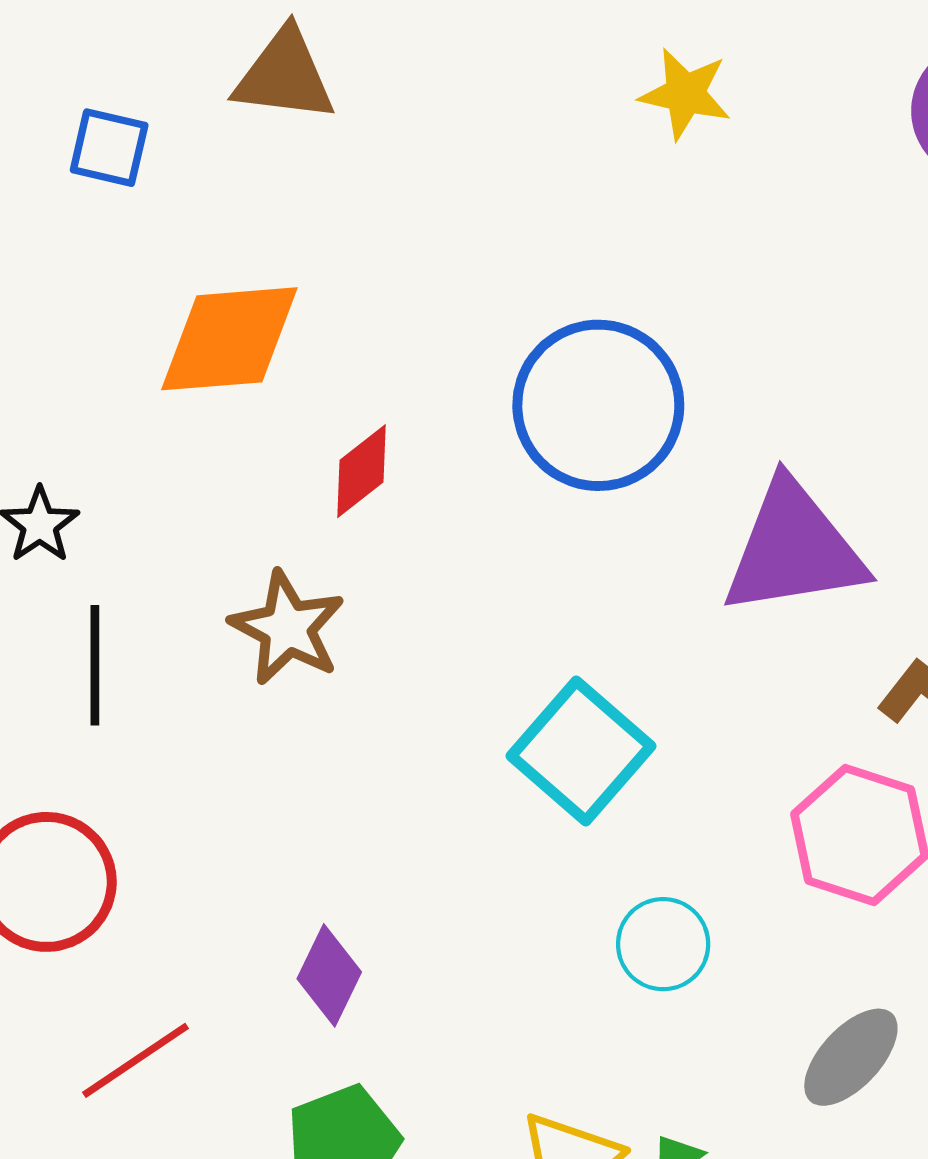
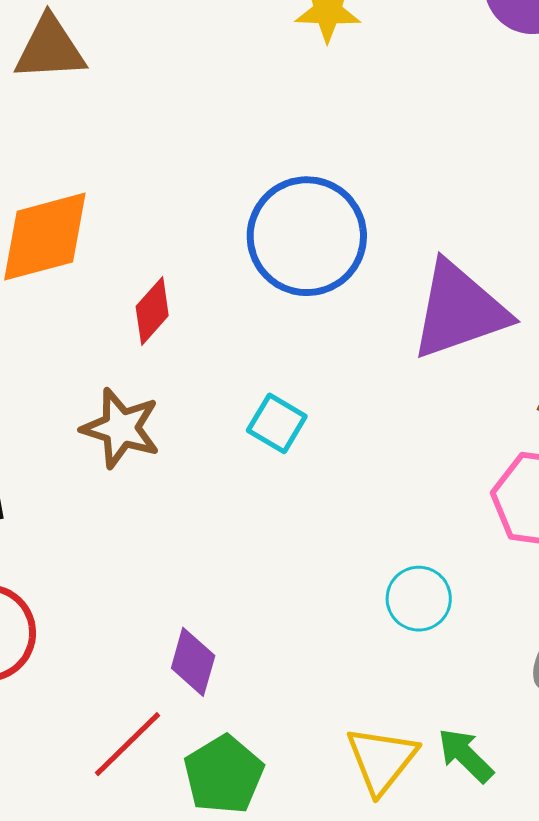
cyan square: (581, 751) -> (277, 423), moved, size x0.6
red line: (136, 1060) -> (127, 744), moved

